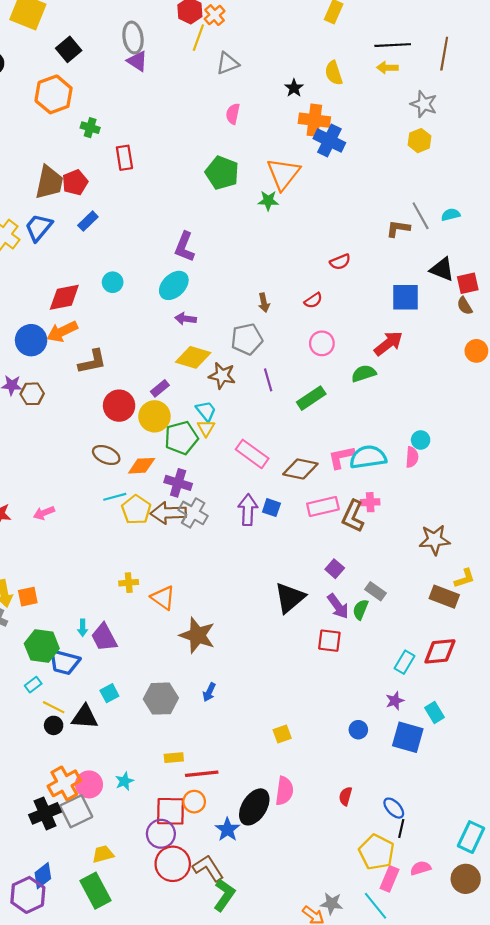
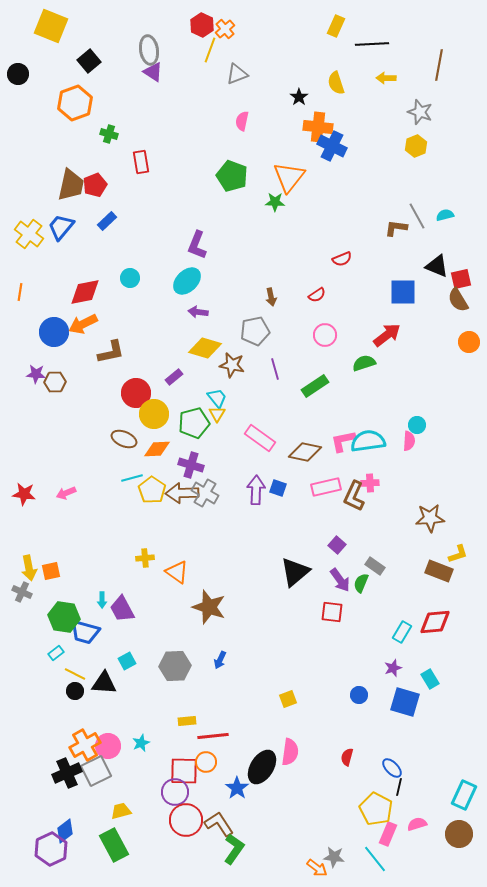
black line: (393, 45) -> (372, 44), moved
brown semicircle: (465, 306) -> (458, 300), size x1.4
yellow circle: (154, 416) -> (154, 414), moved

